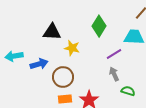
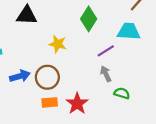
black triangle: (52, 32) -> (27, 15), moved
blue arrow: (39, 64) -> (20, 76), moved

